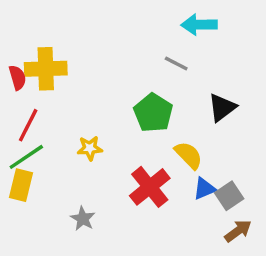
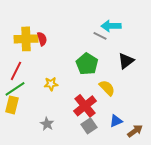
cyan arrow: (199, 25) -> (111, 26), moved
red semicircle: (18, 78) -> (42, 39), moved
blue triangle: (204, 189) -> (116, 121), moved
gray square: (229, 196) -> (89, 126), moved

